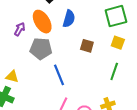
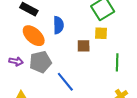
purple arrow: (20, 29) -> (16, 61), moved, turned 88
yellow square: (118, 43) -> (101, 33), moved

